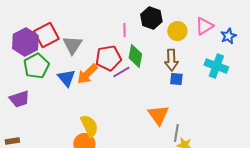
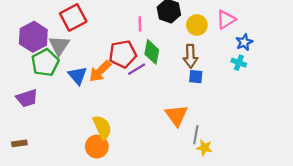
red square: (46, 35) -> (73, 17), moved
blue star: (228, 36) -> (244, 42), moved
gray triangle: (72, 45) -> (59, 45), moved
cyan cross: (216, 66) -> (239, 63), size x0.6

